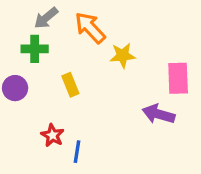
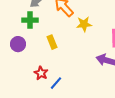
blue line: (77, 152) -> (56, 83), turned 32

